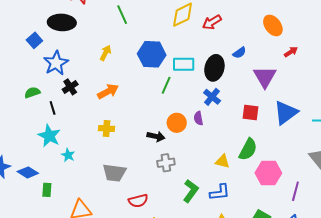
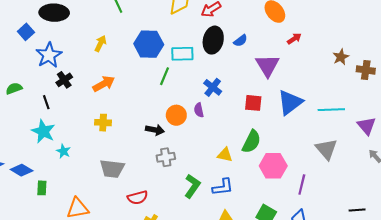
black ellipse: (214, 68) -> (213, 40), moved
green semicircle: (32, 92) -> (14, 88), moved

